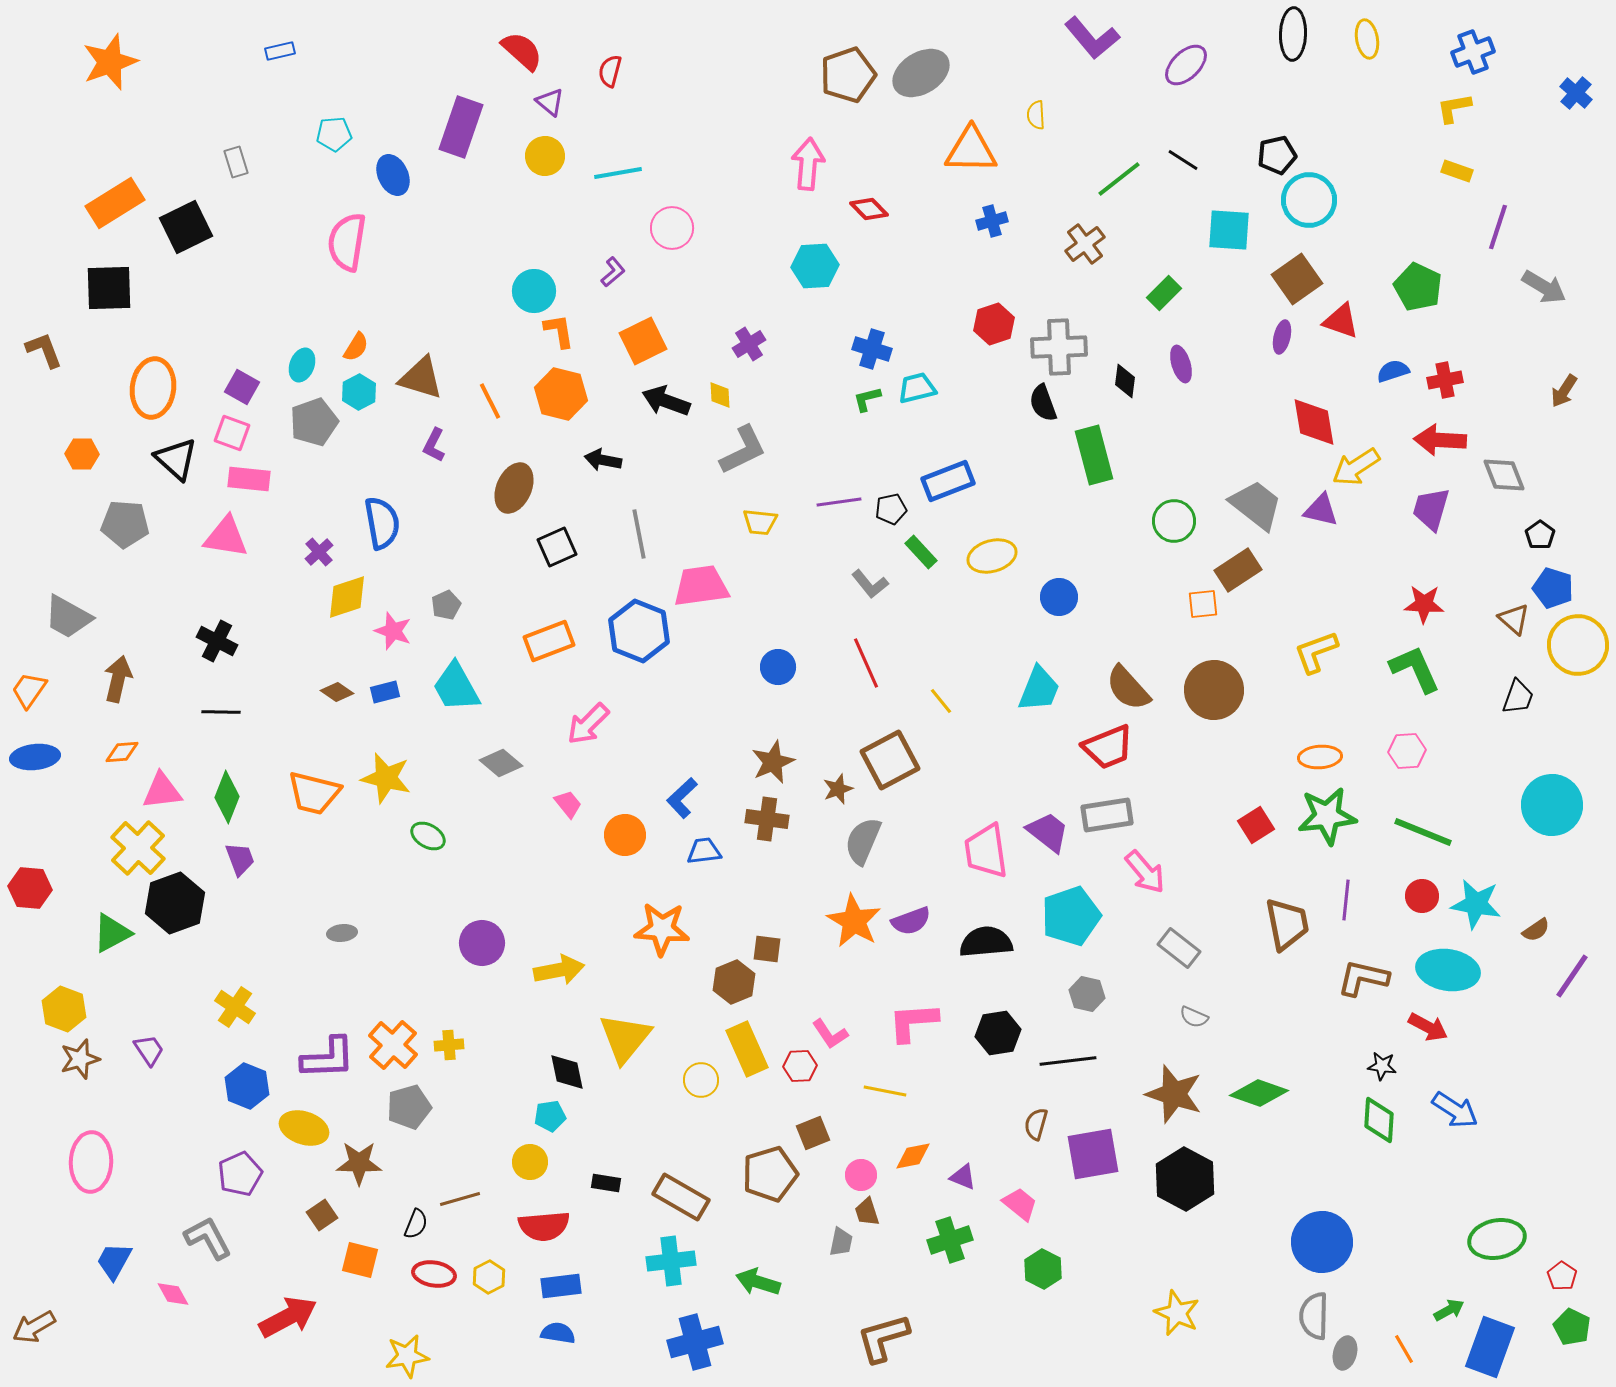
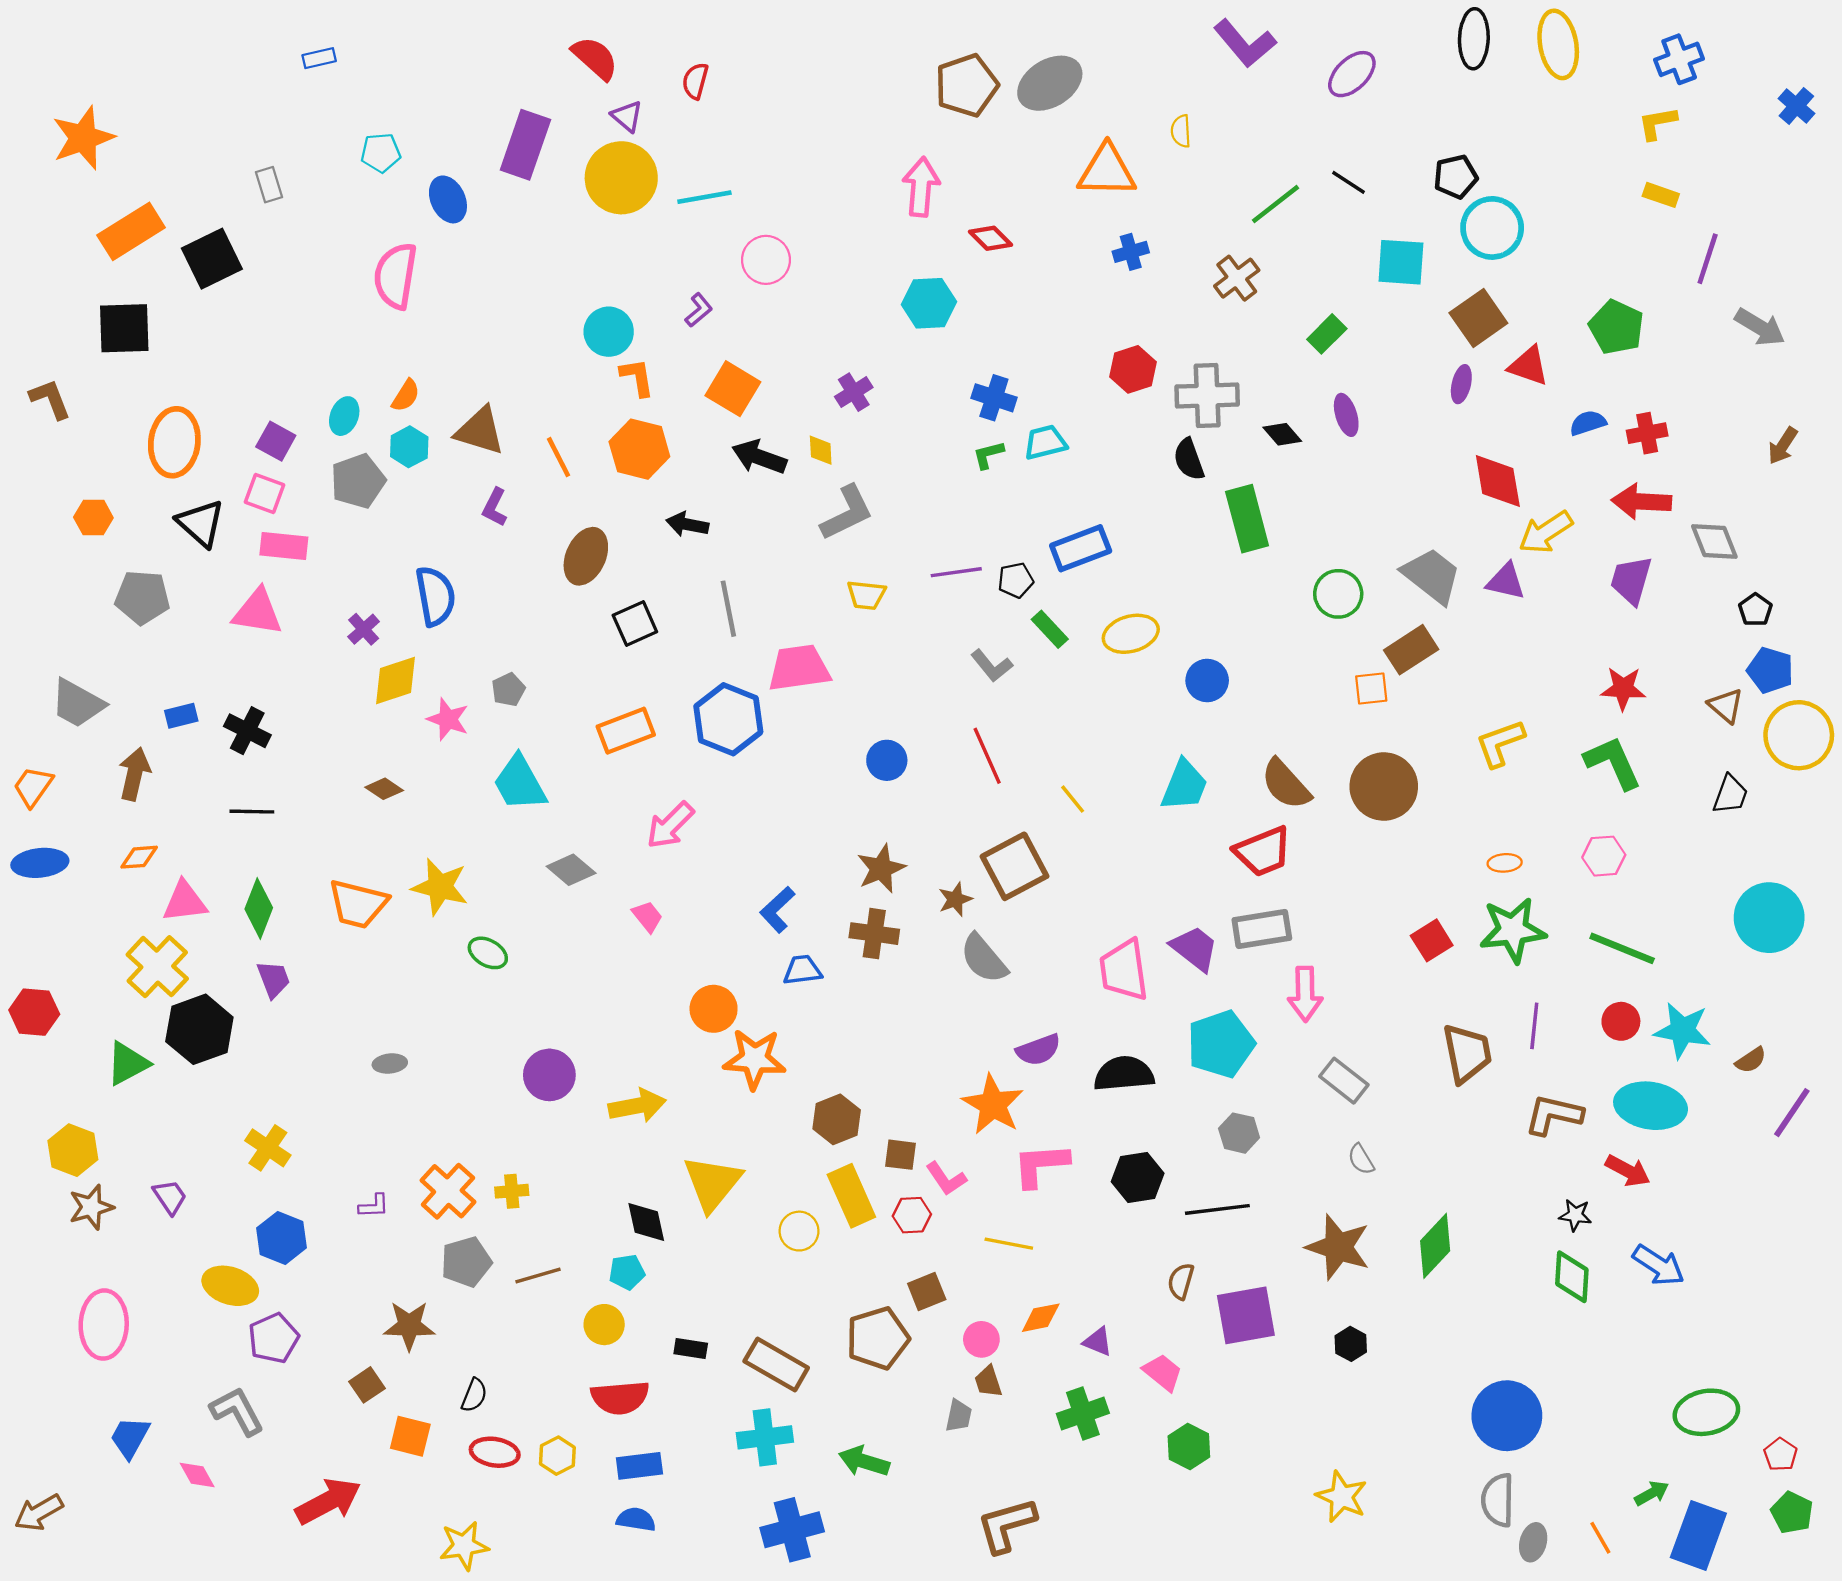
yellow ellipse: (1367, 39) -> (1558, 44), size x1.5
orange star: (110, 62) -> (83, 138), moved
yellow circle: (545, 156) -> (621, 178), size x1.6
orange square: (643, 341) -> (733, 389), turned -33
black diamond: (1125, 381) -> (1282, 434), turned -48
blue rectangle: (385, 692) -> (181, 716), moved
orange ellipse: (1320, 757) -> (1505, 863), size x0.7
orange circle: (625, 835) -> (714, 1009), moved
gray semicircle: (863, 841) -> (984, 959), turned -63
pink arrow: (1145, 872) -> (1305, 994), turned 39
orange star: (854, 921) -> (993, 1105), moved
brown square: (767, 949) -> (900, 1155), moved
gray semicircle: (1194, 1017) -> (1361, 1159), turned 36
purple L-shape: (328, 1058) -> (374, 1206), size x0.5
green diamond: (1259, 1093) -> (1435, 1246), turned -66
yellow ellipse: (304, 1128) -> (230, 1286), moved
black hexagon: (1185, 1179) -> (1351, 1344), size x0.5
brown line: (460, 1199) -> (538, 1276), moved

